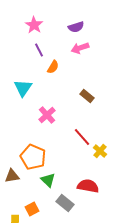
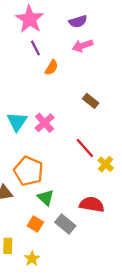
pink star: (34, 25) -> (30, 19), size x1.4
cyan triangle: (23, 88) -> (17, 122), moved
orange square: (32, 209) -> (35, 224), moved, turned -32

